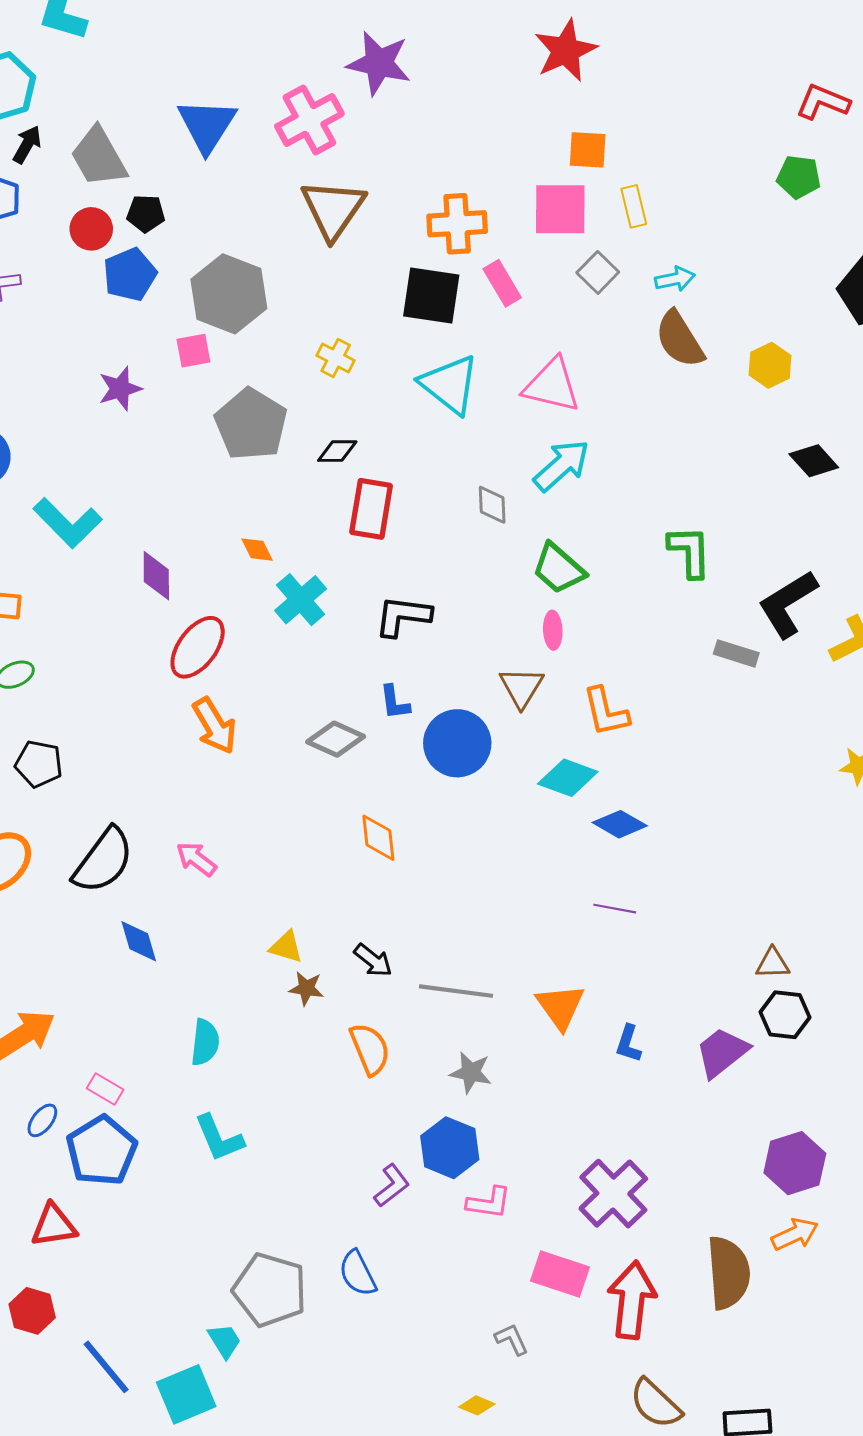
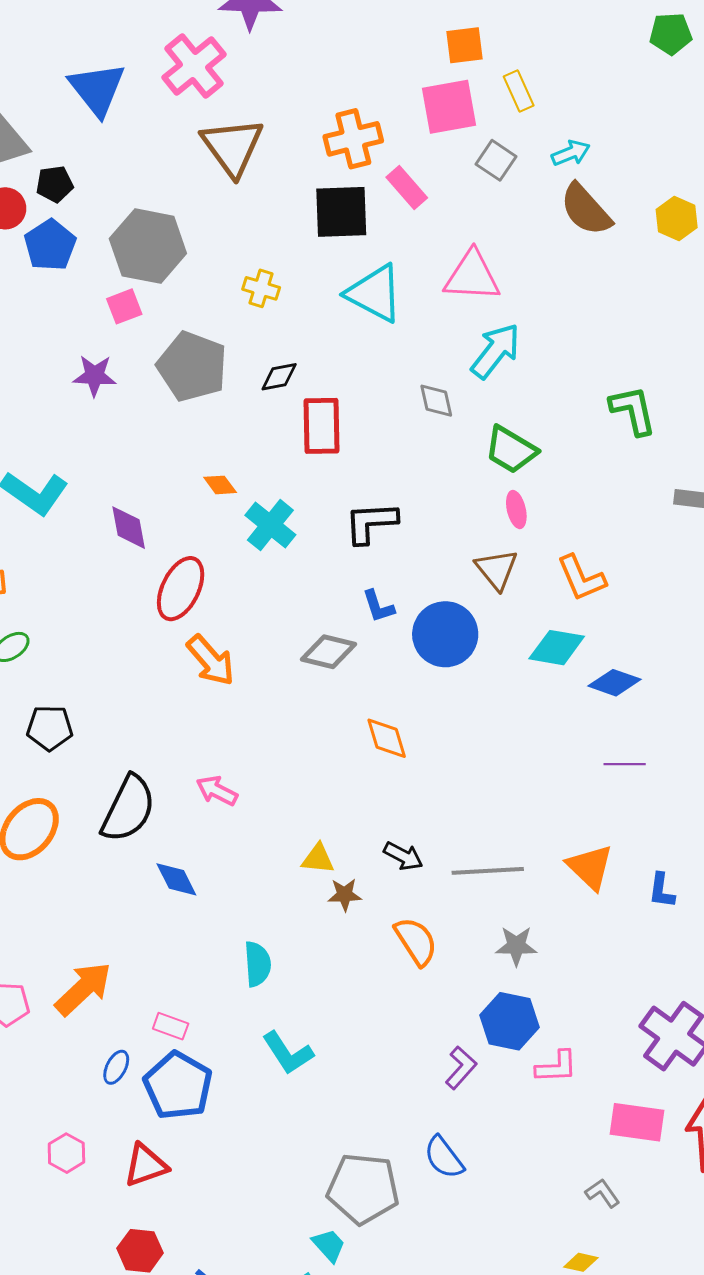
purple star: (120, 389) -> (95, 376), moved, turned 30

